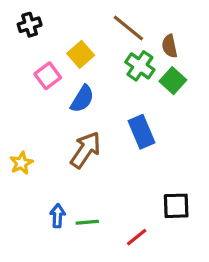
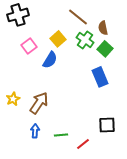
black cross: (30, 25) -> (18, 15), size x1.5
yellow square: (81, 54) -> (58, 39), moved
blue rectangle: (142, 132) -> (100, 77), moved
brown arrow: (86, 150) -> (39, 103), moved
green line: (87, 222) -> (61, 135), moved

